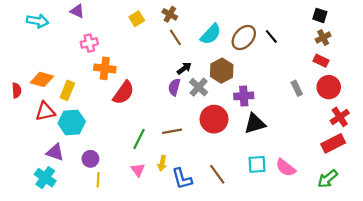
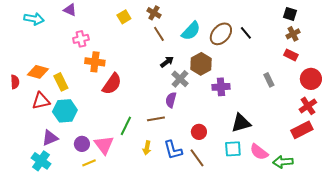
purple semicircle: (174, 87) -> (171, 100), moved
red circle: (329, 87) -> (311, 79), moved
yellow rectangle: (67, 90) -> (61, 82), turned -48
red circle: (214, 119) -> (199, 132), moved, size x0.6
black triangle: (255, 124) -> (241, 123), moved
purple triangle: (55, 152) -> (50, 138), turned -42
pink triangle: (138, 170) -> (104, 145), moved, size x1.5
blue L-shape: (182, 179) -> (173, 150), moved
green arrow: (328, 179) -> (283, 162), moved, turned 36
yellow line: (98, 180) -> (89, 163), turned 64

